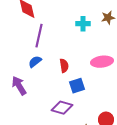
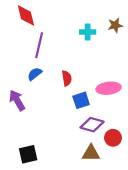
pink ellipse: (102, 62) -> (109, 88), moved
purple diamond: (62, 108) -> (92, 125), moved

